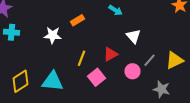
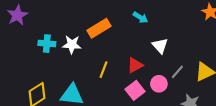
orange rectangle: (78, 20) -> (99, 28), size x1.5
cyan cross: (12, 32) -> (47, 44), moved
pink square: (96, 77) -> (135, 90), moved

